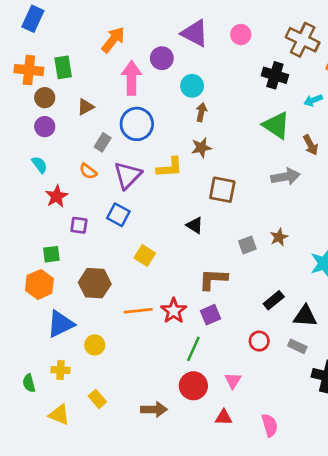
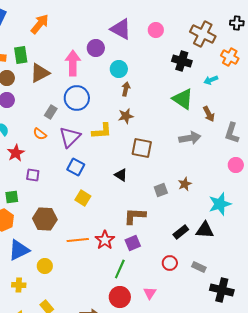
orange arrow: (113, 40) -> (40, 24), moved
brown triangle: (86, 107) -> (40, 73), moved, size x1.5
blue square: (118, 215) -> (76, 167), moved
black triangle: (305, 316) -> (205, 230), moved

